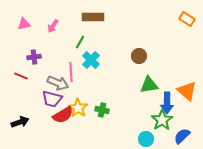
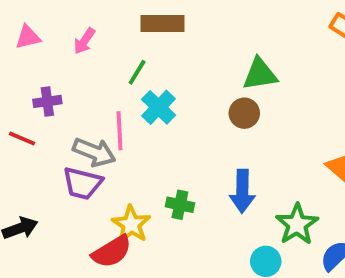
brown circle: (139, 56) -> (244, 113), moved
green triangle: (149, 85) -> (260, 74), moved
blue arrow: (167, 103) -> (242, 191), moved
yellow star: (78, 108) -> (131, 224), moved
red semicircle: (63, 115) -> (112, 252), moved

